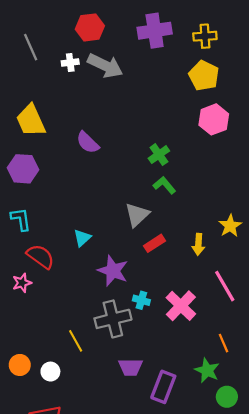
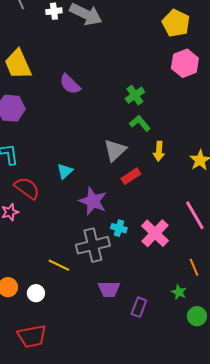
yellow arrow: (198, 244) -> (159, 151), moved
yellow line: (76, 341) -> (59, 265), turned -35
green star: (207, 370) -> (179, 292), size x0.7
purple rectangle: (163, 387) -> (139, 307), size x0.7

